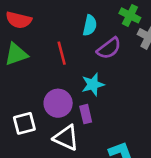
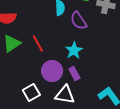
purple semicircle: (109, 48) -> (79, 21), turned 108
red line: (62, 53) -> (38, 43), moved

